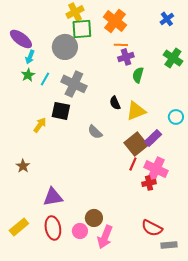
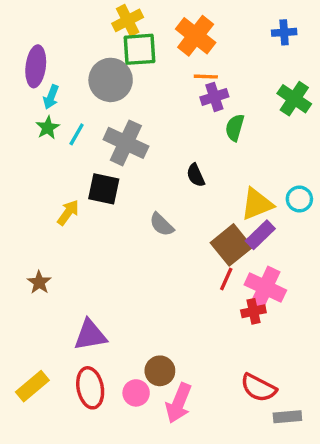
blue cross: (167, 19) -> (284, 32), turned 32
purple ellipse: (21, 39) -> (36, 66), turned 60
yellow triangle: (136, 111) -> (257, 204), moved

